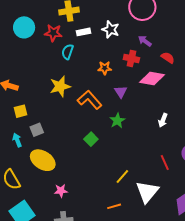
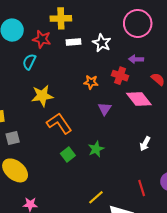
purple arrow: (145, 41) -> (136, 59), turned -40
cyan semicircle: (68, 52) -> (29, 62), moved
pink diamond: (152, 78) -> (139, 99), turned 35
orange L-shape: (90, 100) -> (59, 123), moved
green star: (117, 121) -> (96, 149), moved

